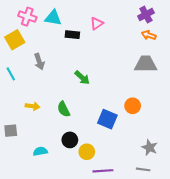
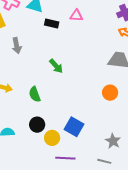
pink triangle: (97, 23) -> (76, 16), turned 32
orange circle: (133, 106) -> (110, 93), moved
blue square: (107, 119) -> (74, 127), moved

